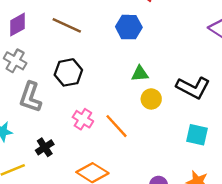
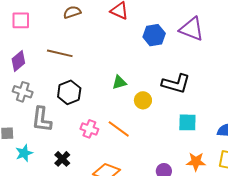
blue hexagon: (129, 27) -> (154, 35), moved
green triangle: (140, 74) -> (119, 82), moved

